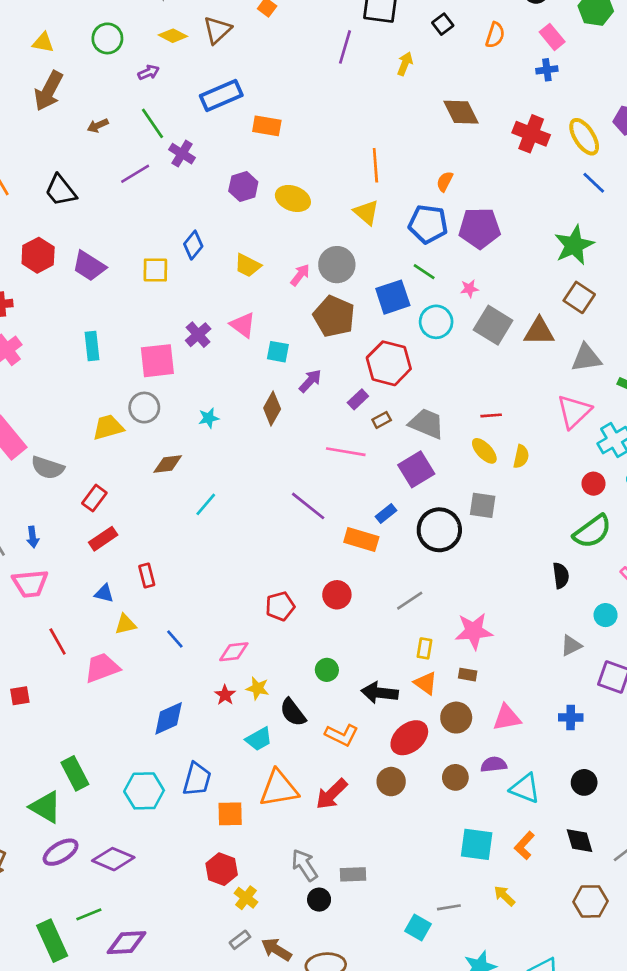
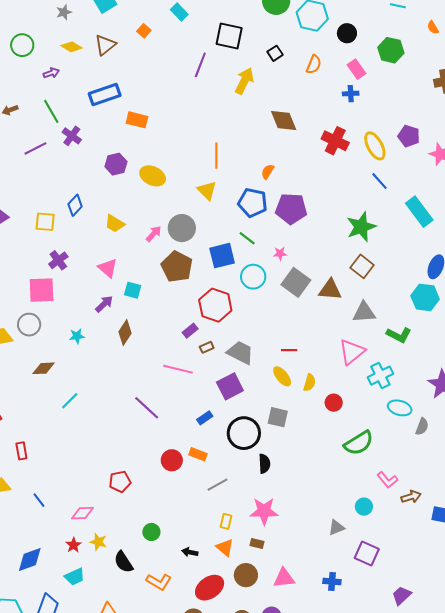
yellow arrow: (405, 64) -> (244, 81), size x1.5
purple cross: (198, 335) -> (58, 260), moved
purple arrow: (310, 381) -> (104, 304), moved
red circle: (593, 484) -> (334, 403), moved
orange rectangle: (361, 540) -> (198, 454), moved, size x0.7
black semicircle: (561, 576) -> (264, 464), moved
red circle: (337, 595) -> (172, 460), moved
black arrow: (380, 693) -> (190, 552), size x0.6
cyan trapezoid: (259, 739) -> (75, 577), moved

